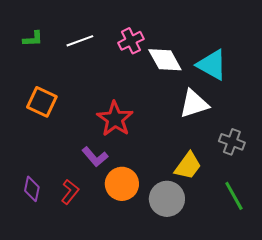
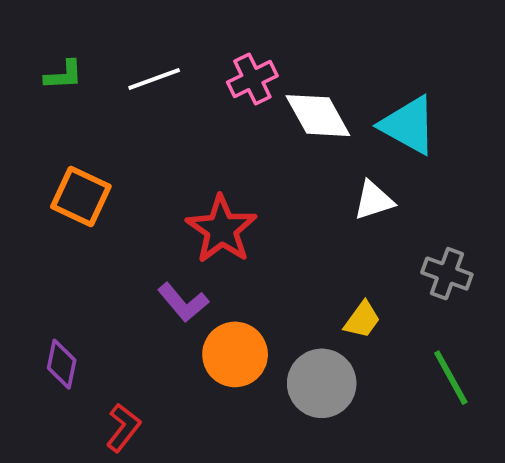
white triangle: (194, 104) -> (374, 200), size x0.7
yellow trapezoid: (188, 166) -> (362, 320), size x0.7
red L-shape: (70, 192) -> (123, 428), moved

